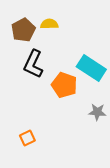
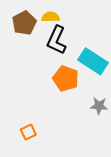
black L-shape: (33, 64) -> (57, 40), moved

